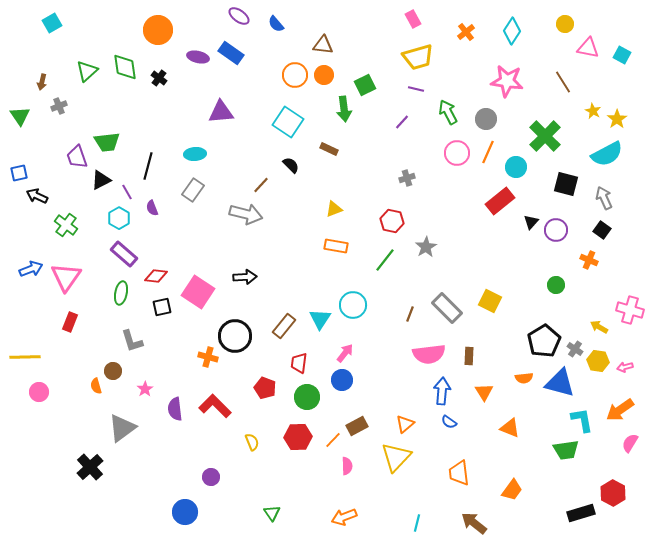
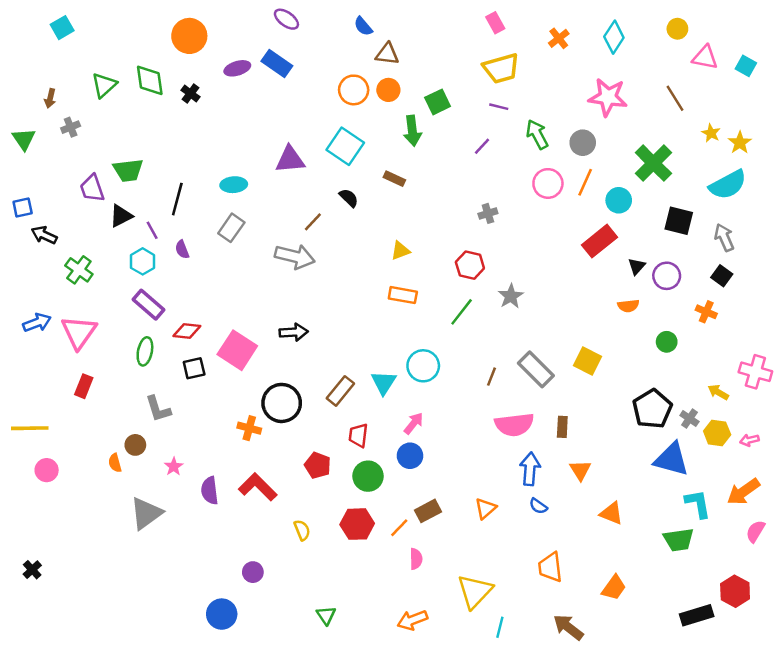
blue semicircle: (276, 24) -> (363, 26), moved
purple ellipse: (198, 57) -> (237, 68), turned -30
purple triangle: (221, 112) -> (290, 159), moved
orange semicircle: (524, 378) -> (628, 306), moved
yellow triangle: (396, 457) -> (475, 591), moved
black cross: (90, 467) -> (32, 570), moved, size x0.6

